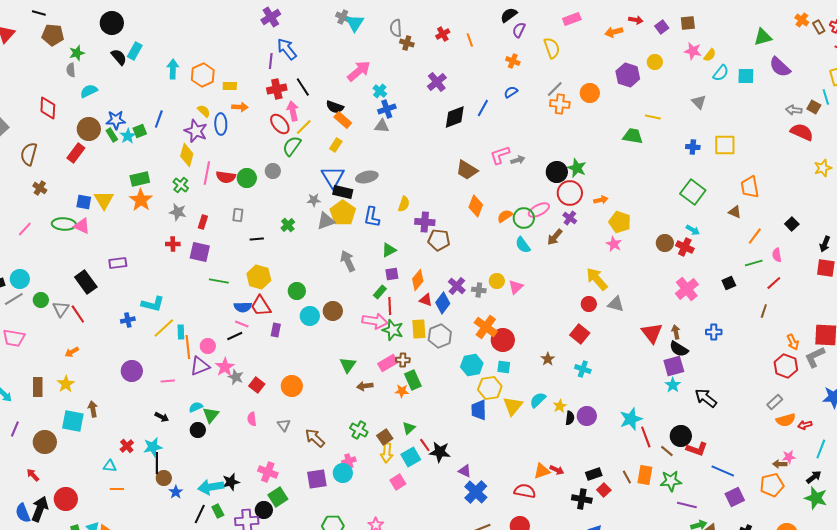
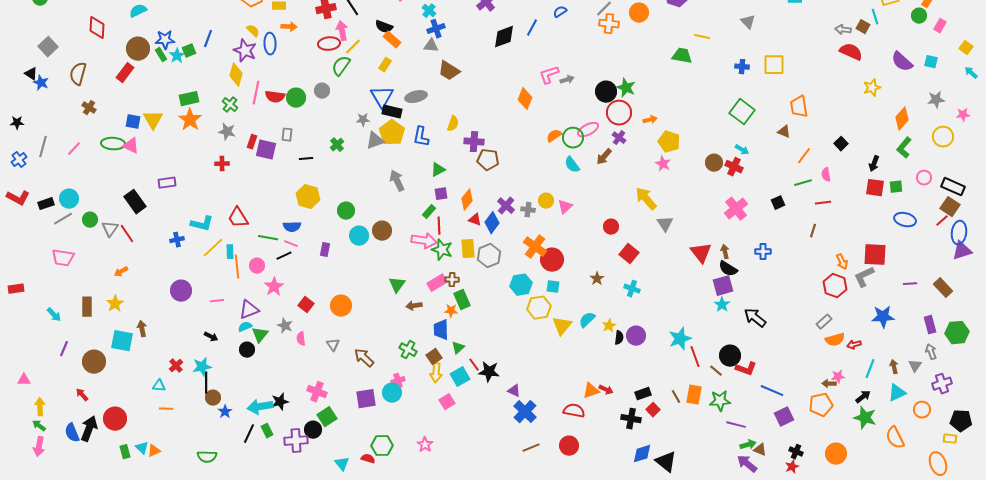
red ellipse: (280, 124) -> (329, 44), turned -55
brown trapezoid: (467, 170) -> (449, 71), moved
orange diamond: (476, 206) -> (525, 99), moved
purple square: (200, 252) -> (266, 150), moved
green line: (219, 281) -> (268, 238), moved
red line: (774, 283) -> (823, 203), turned 35
red circle: (589, 304) -> (611, 227), moved
gray triangle: (616, 304) -> (665, 224), turned 42
red trapezoid: (261, 306) -> (238, 218), moved
purple triangle: (200, 366) -> (249, 310), moved
gray star: (236, 377) -> (285, 326), moved
blue trapezoid: (479, 410) -> (441, 330), moved

